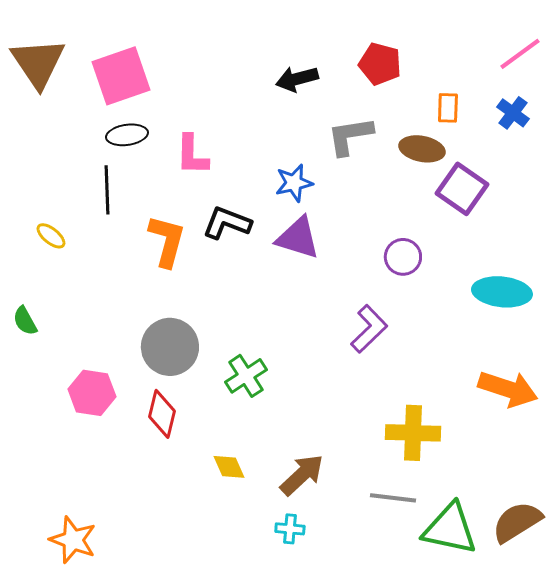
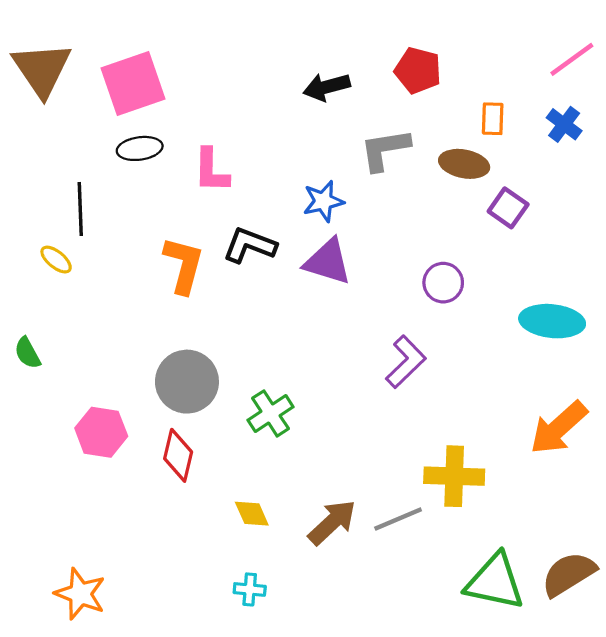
purple square: (462, 189) -> (508, 208), size x0.7
black line: (107, 190) -> (80, 209), moved
orange arrow: (508, 389) -> (559, 428), turned 120
gray line: (393, 498) -> (398, 519), moved, turned -30
cyan cross: (290, 529) -> (250, 589), moved

